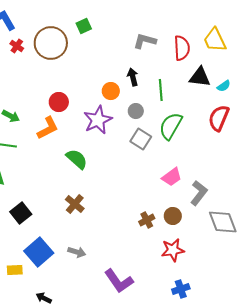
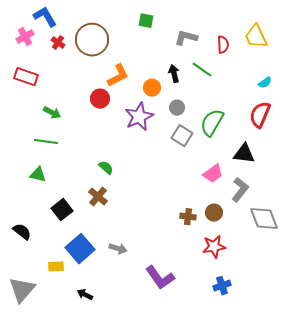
green square: (84, 26) -> (146, 21), moved, turned 35
red semicircle: (182, 48) -> (223, 45), size x0.7
black triangle: (200, 77) -> (244, 154), moved
green line: (161, 90) -> (202, 70), moved, turned -50
orange L-shape: (48, 128) -> (118, 76), moved
green semicircle: (77, 159) -> (106, 168), moved, size x0.7
brown cross: (75, 204) -> (98, 197), moved
brown cross: (147, 220) -> (188, 217), turned 35

